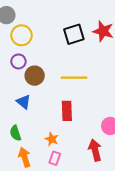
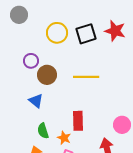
yellow circle: (21, 35) -> (57, 33), moved
red rectangle: (67, 111) -> (78, 121), moved
green semicircle: (15, 133) -> (43, 131), moved

